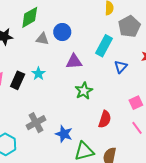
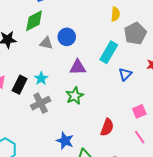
green star: (84, 91) -> (75, 96), moved
gray cross: (36, 123) -> (41, 103), moved

